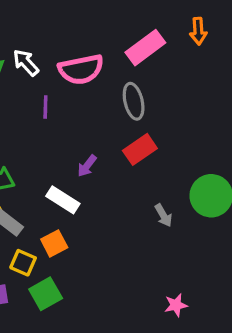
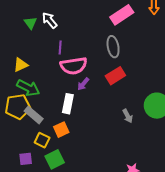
pink semicircle: (81, 69) -> (74, 66), moved
white rectangle: (63, 200) -> (68, 104), turned 66

